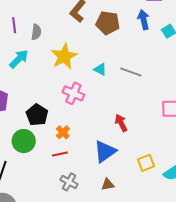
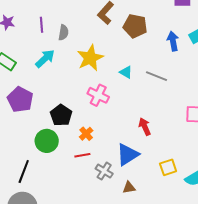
blue arrow: (144, 20) -> (173, 41), moved
gray cross: (69, 182) -> (104, 171), moved

